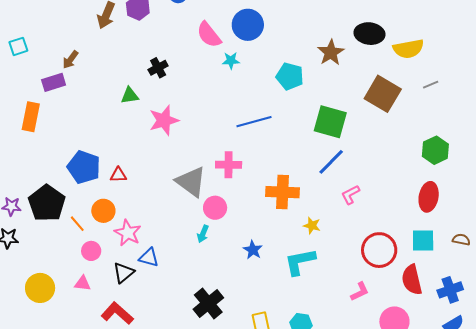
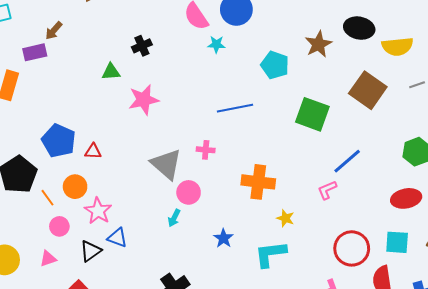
blue line: (331, 162) -> (347, 161), moved
pink cross: (229, 165) -> (206, 150), size x0.7
red ellipse: (429, 197) -> (406, 198), turned 64
pink triangle: (83, 283) -> (48, 259), turned -30

